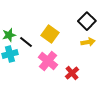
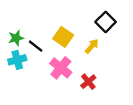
yellow arrow: (88, 42) -> (92, 46), moved, turned -40

